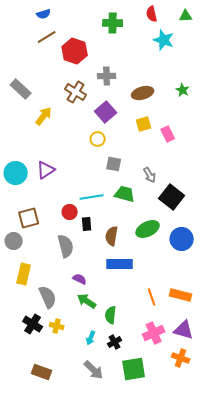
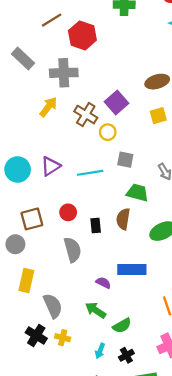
gray cross: (107, 76) -> (64, 73), moved, size x1.4
gray rectangle: (21, 89) -> (23, 58), moved
brown cross: (76, 92) -> (86, 115), moved
cyan line: (92, 197) -> (90, 173), moved
red circle: (70, 212) -> (68, 212), moved
brown semicircle: (112, 236) -> (123, 219), moved
purple semicircle: (80, 279) -> (103, 283), moved
green semicircle: (111, 315) -> (122, 326), turned -126

